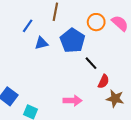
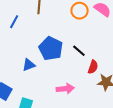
blue pentagon: (72, 41) -> (51, 48), moved
blue triangle: (41, 43) -> (29, 65), moved

